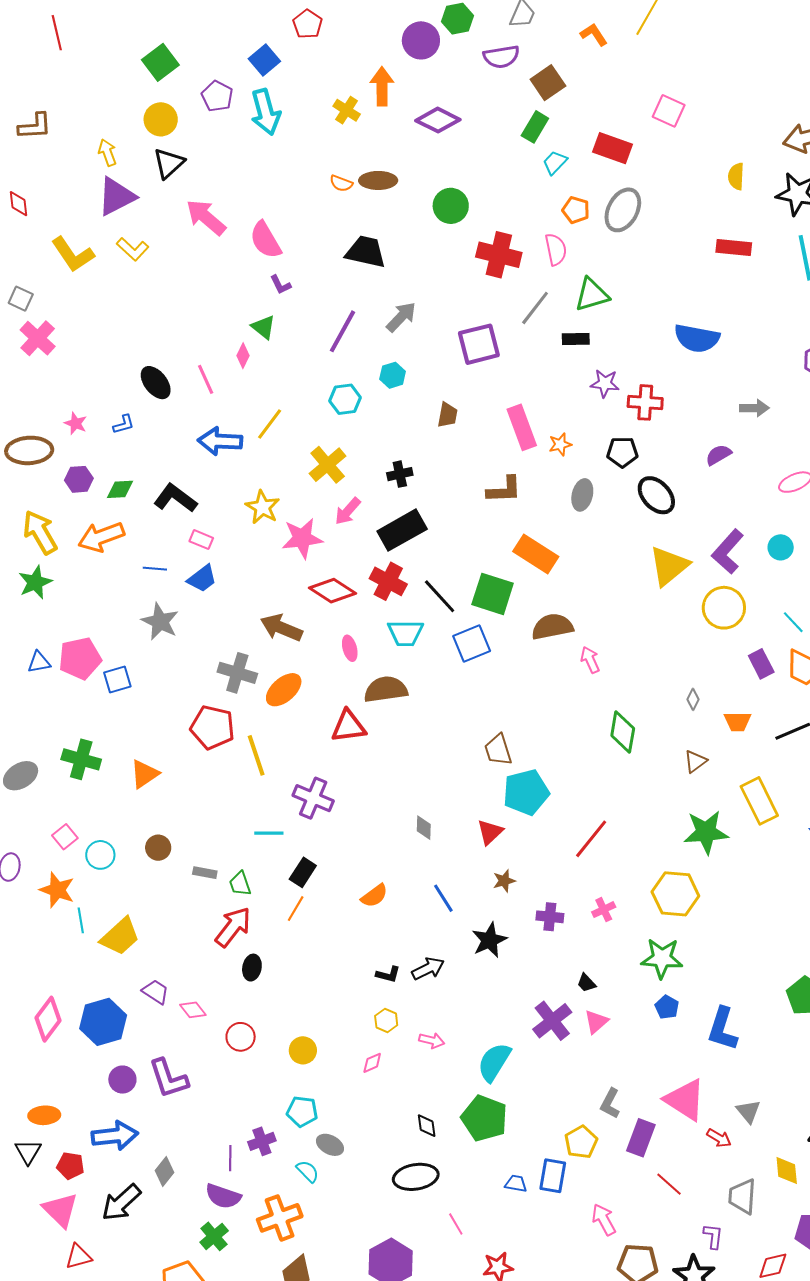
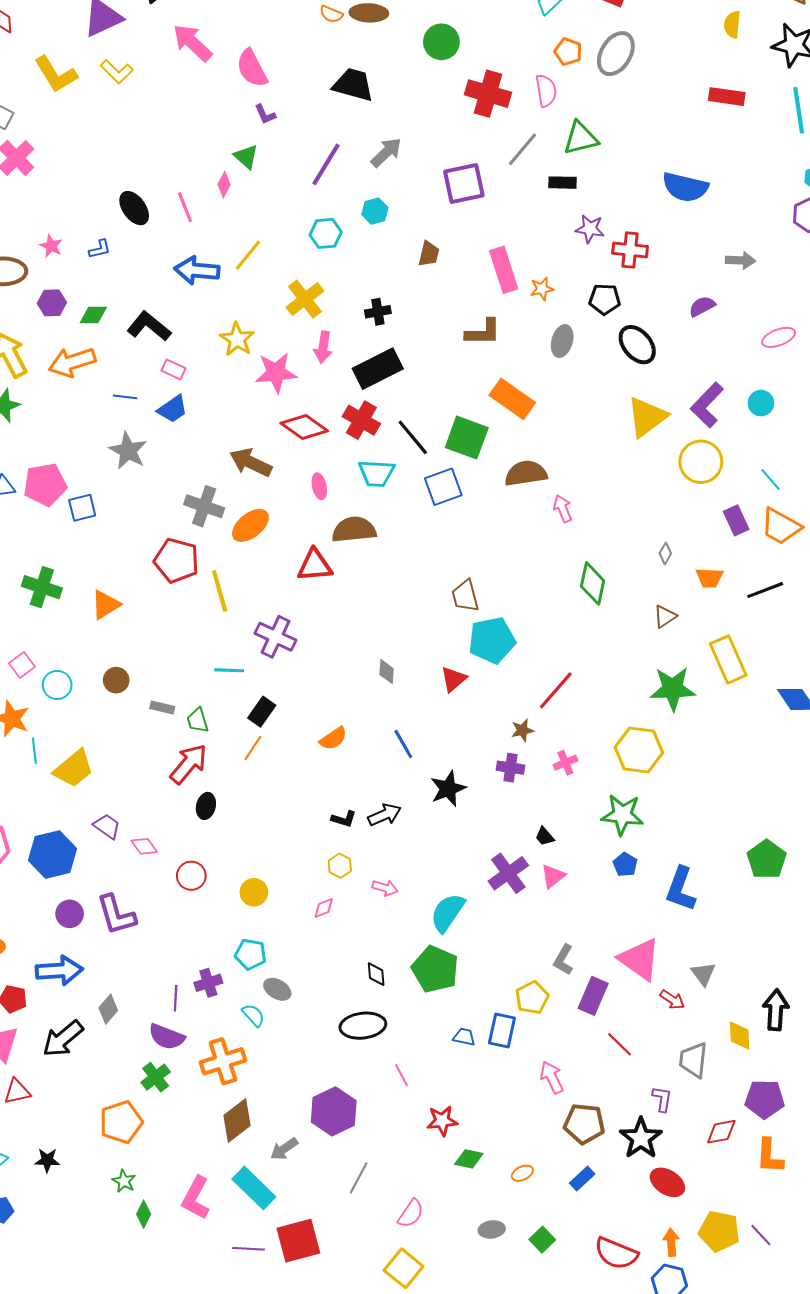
pink arrow: (348, 511) -> (323, 347), turned -36
brown star: (504, 881) -> (522, 730), moved

